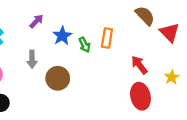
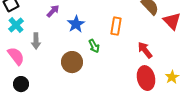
green arrow: (85, 45) -> (94, 46), moved
gray arrow: (32, 59) -> (36, 41), moved
yellow star: (172, 77) -> (172, 77), moved

